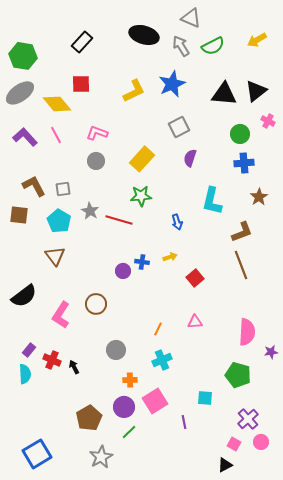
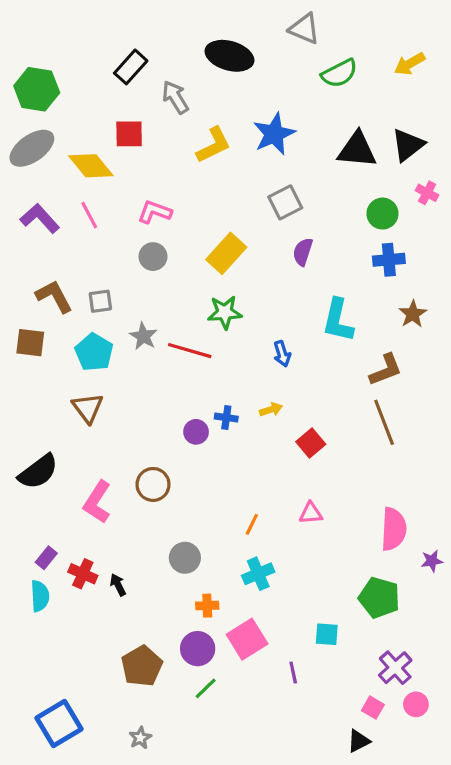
gray arrow: (181, 46) -> (175, 97), moved
gray star: (101, 457) -> (140, 738), moved, size x0.6

